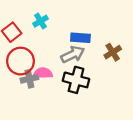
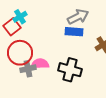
cyan cross: (40, 21) -> (20, 17), moved
gray arrow: (73, 54) -> (78, 17), moved

